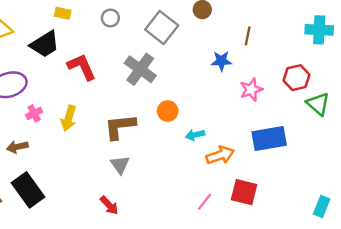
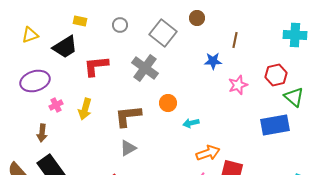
red L-shape: (82, 67) -> (96, 66), turned -72
blue rectangle: (269, 138) -> (275, 125), moved
brown arrow: (17, 147) -> (42, 133), turned -72
orange arrow: (220, 155) -> (208, 153), moved
gray triangle: (120, 165) -> (128, 148), turned 36

